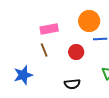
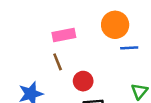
red circle: (76, 52) -> (83, 81), moved

